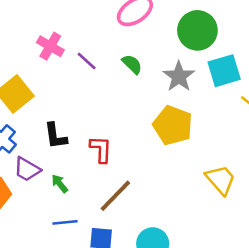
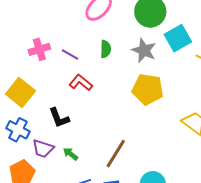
pink cross: (50, 46) -> (39, 49), turned -35
green semicircle: (132, 64) -> (106, 49), turned 60
red L-shape: (101, 149) -> (81, 83), moved, turned -40

